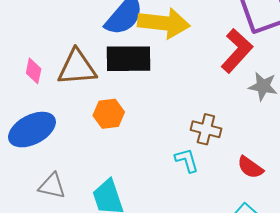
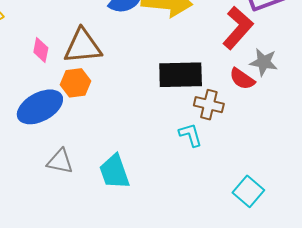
black rectangle: (129, 59) -> (181, 75), moved
orange hexagon: (109, 114) -> (76, 83), moved
red semicircle: (250, 167) -> (242, 79), moved

